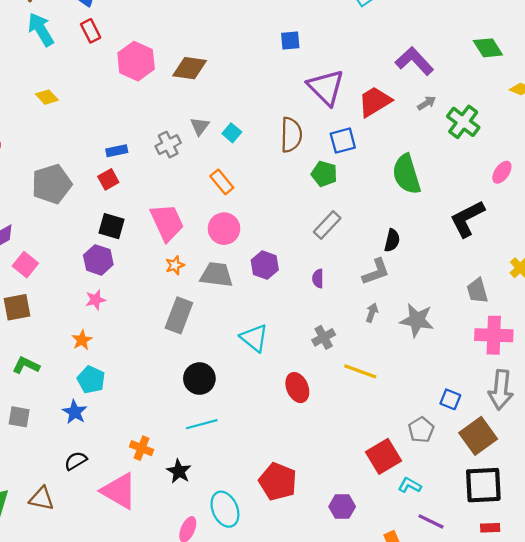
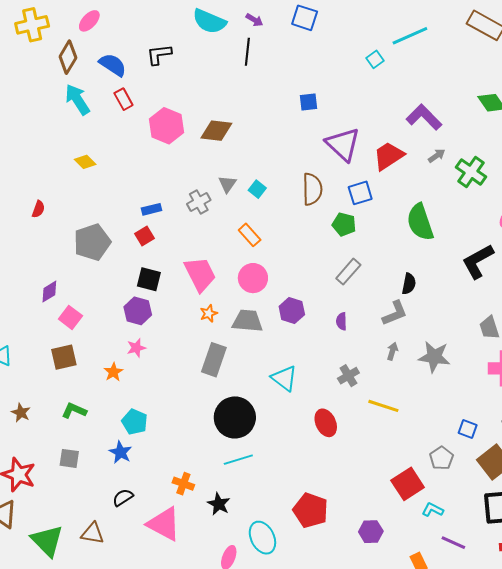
orange star: (82, 340) -> (113, 372), moved
black circle: (199, 379) -> (235, 417), size x1.4

